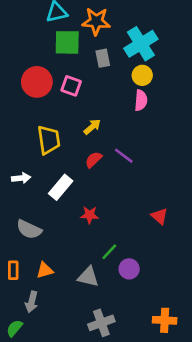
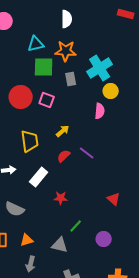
yellow circle: (142, 75) -> (111, 91), moved
purple circle: (129, 269) -> (104, 239), moved
gray arrow: (32, 302) -> (31, 264), moved

